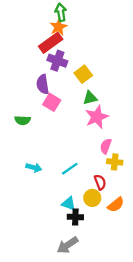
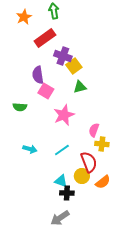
orange star: (58, 27) -> (24, 17), moved
purple cross: (57, 61) -> (63, 56), moved
pink star: (97, 117) -> (64, 115), moved
red semicircle: (100, 182) -> (89, 162), size x1.5

